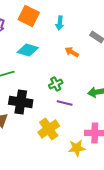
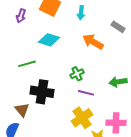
orange arrow: (72, 52) -> (93, 42), size x1.5
yellow cross: (49, 129) -> (82, 118), moved

